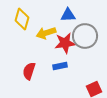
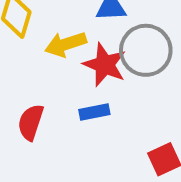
red star: (65, 43) -> (105, 65), turned 30

